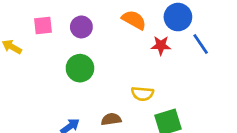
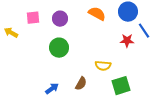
red star: (161, 45) -> (127, 41), moved
brown semicircle: (111, 119) -> (81, 84), turned 128

